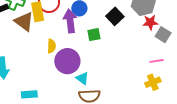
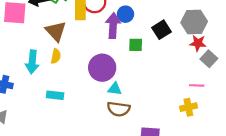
brown triangle: (24, 22) -> (56, 31), moved
yellow semicircle: (52, 46) -> (56, 56), moved
cyan triangle: (82, 78) -> (115, 89), turned -40

